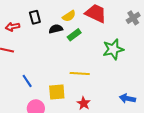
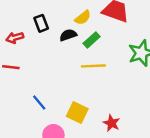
yellow line: (80, 73) -> (93, 66), moved
yellow square: (57, 92) -> (77, 112), turned 36

